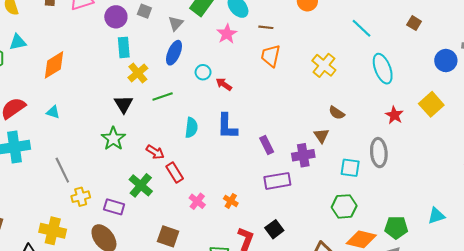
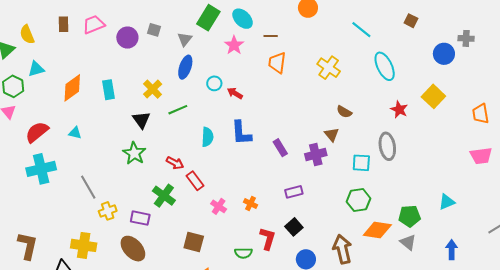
cyan rectangle: (124, 47) -> (108, 90), moved
purple rectangle: (277, 181) -> (294, 192), moved, size x0.7

